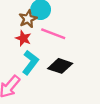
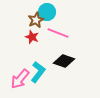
cyan L-shape: (30, 62) -> (38, 72), moved

